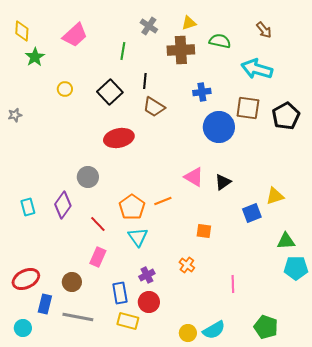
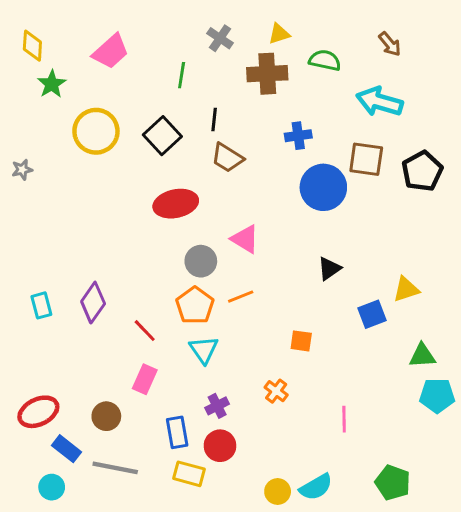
yellow circle: (65, 89) -> (96, 131), size x2.0
gray circle: (88, 177) -> (201, 261), moved
pink triangle: (194, 177) -> (245, 239), moved
blue rectangle: (45, 304) -> (66, 449), turned -66
cyan circle: (23, 328) -> (52, 487), moved

